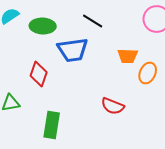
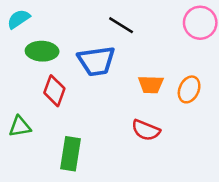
green ellipse: (43, 26) -> (42, 51), moved
orange trapezoid: (128, 56) -> (151, 85), moved

